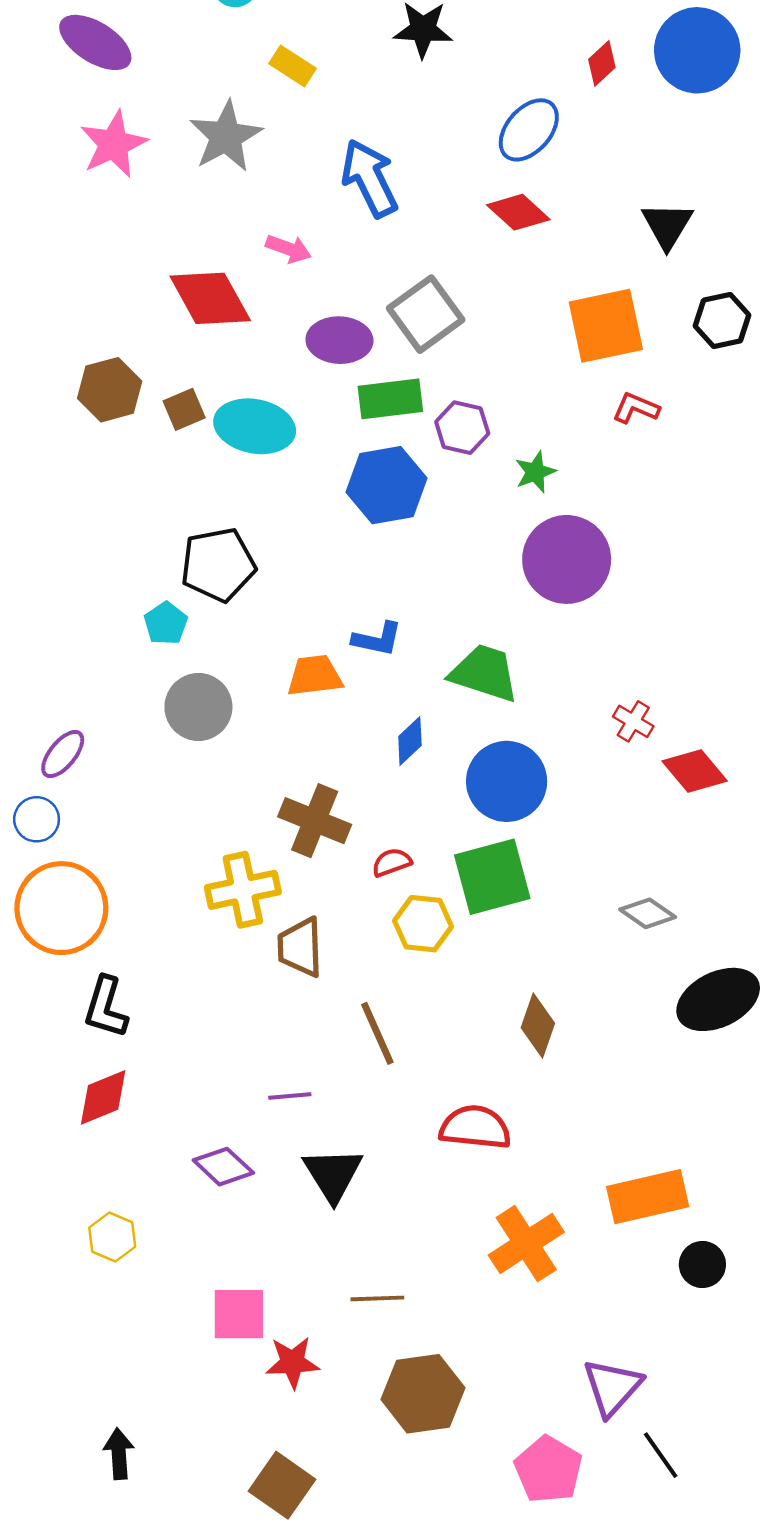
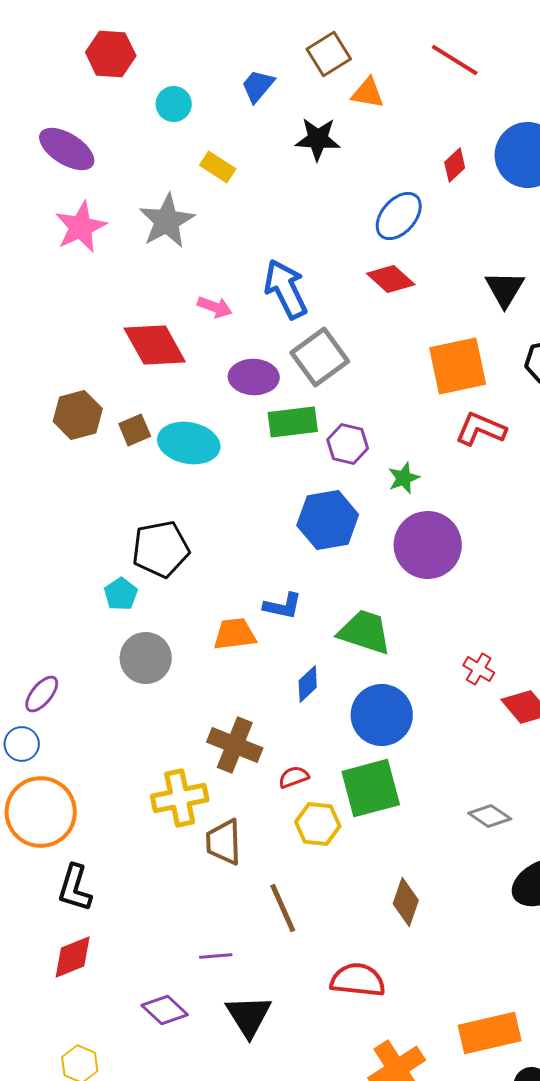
blue arrow: (369, 178) -> (286, 289), moved
red L-shape: (636, 408) -> (481, 429), size x1.4
blue hexagon: (386, 485) -> (328, 520), moved

